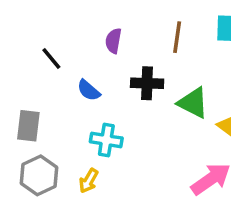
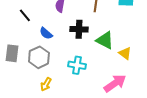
cyan cross: (106, 140) -> (77, 65), moved
gray hexagon: (39, 175) -> (39, 57), moved

